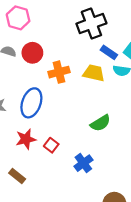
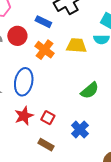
blue rectangle: (109, 52) -> (43, 22), moved
orange cross: (59, 72) -> (45, 50), turned -30
brown rectangle: (17, 176) -> (46, 145), moved

